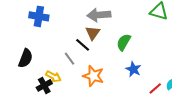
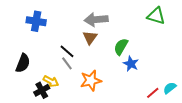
black line: (83, 45) -> (67, 51), moved
blue star: (133, 69) -> (131, 64), moved
orange star: (93, 76) -> (91, 81), turned -30

